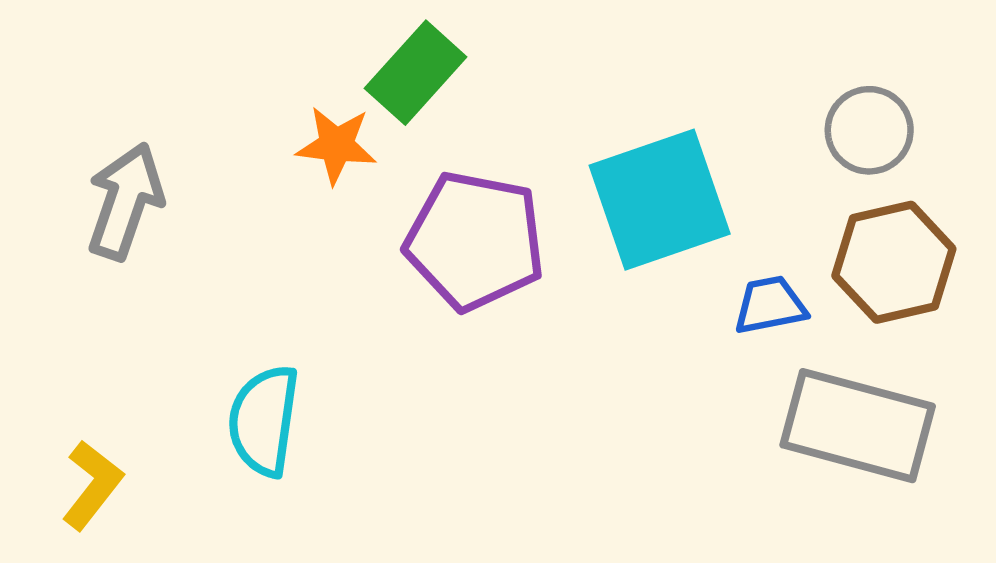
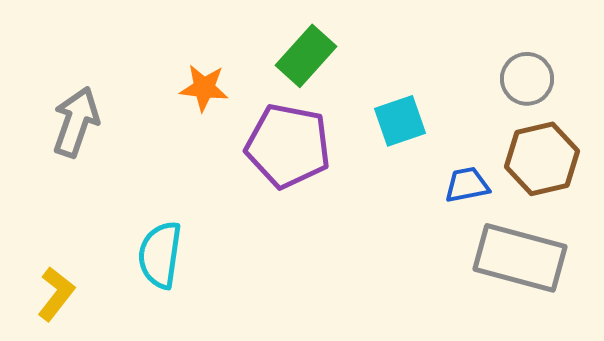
green rectangle: (416, 73) -> (306, 56), moved
cyan square: (660, 200) -> (400, 121), size x0.6

